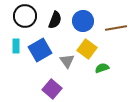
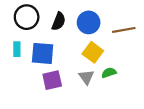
blue square: (40, 50) -> (43, 53), turned 35
gray triangle: (67, 61) -> (86, 77), moved
purple square: (52, 89) -> (52, 80), moved, turned 36

